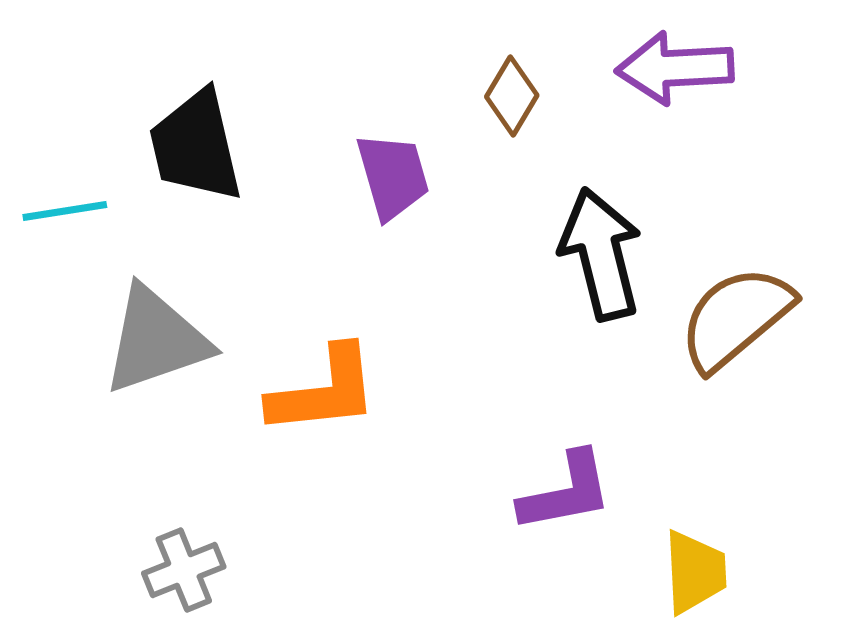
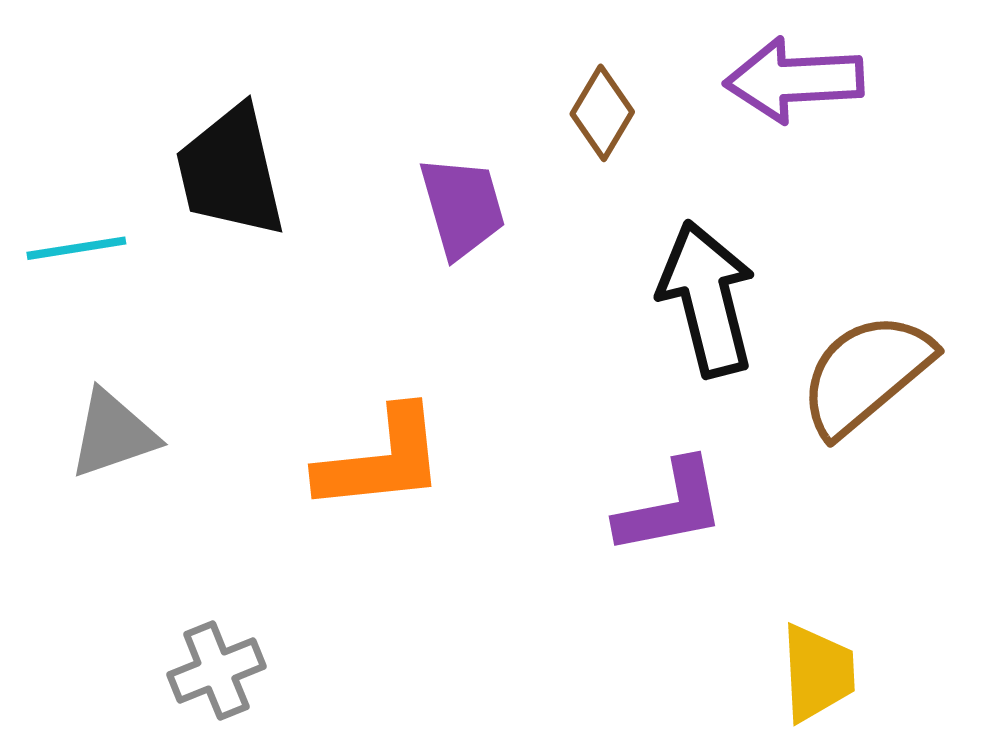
gray triangle: (156, 340) -> (113, 434), moved, size x0.7
purple L-shape: (566, 492) -> (671, 507), moved

